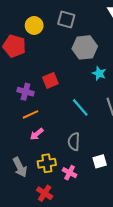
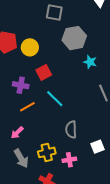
yellow circle: (34, 25) -> (30, 47), moved
cyan line: (80, 107) -> (55, 99), moved
pink arrow: (37, 134) -> (17, 133), moved
pink cross: (70, 173) -> (69, 160), turned -32

